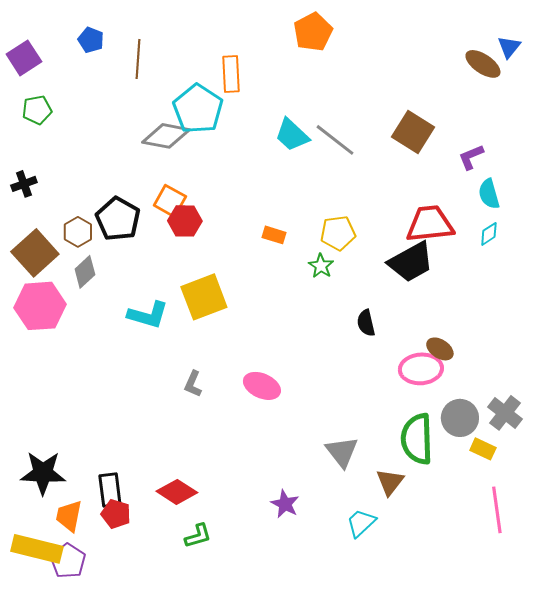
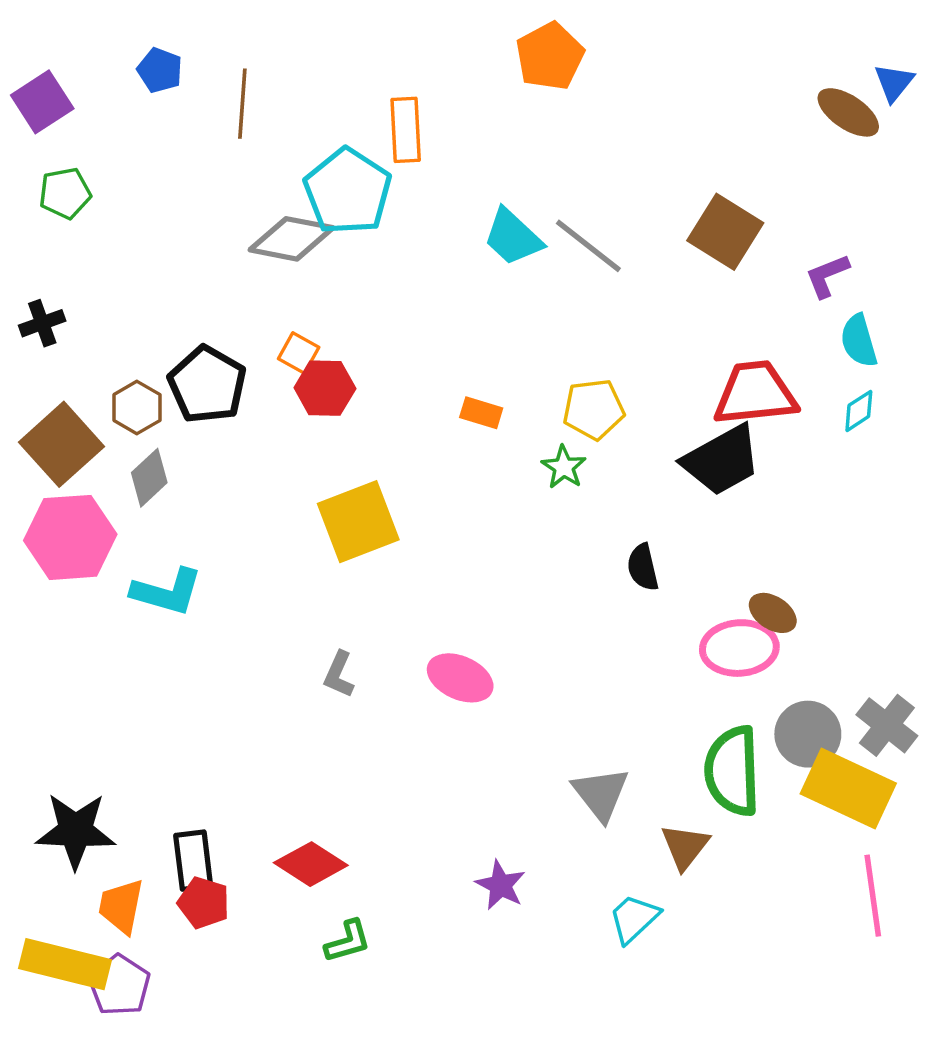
orange square: (170, 201) -> (299, 353), size x0.7
cyan L-shape: (148, 315) -> (167, 592), moved
yellow rectangle: (483, 449) -> (848, 789), size x2.0

